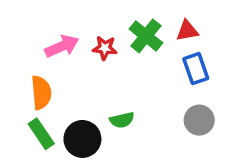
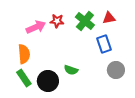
red star: (105, 48) -> (57, 21), moved
blue rectangle: (196, 69) -> (104, 44), moved
green semicircle: (122, 120) -> (71, 70), turned 32

